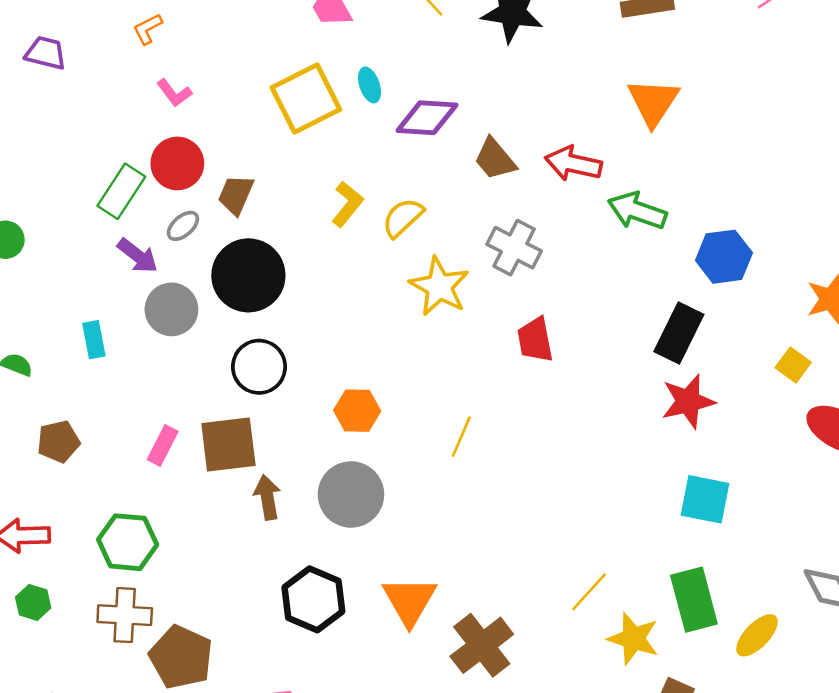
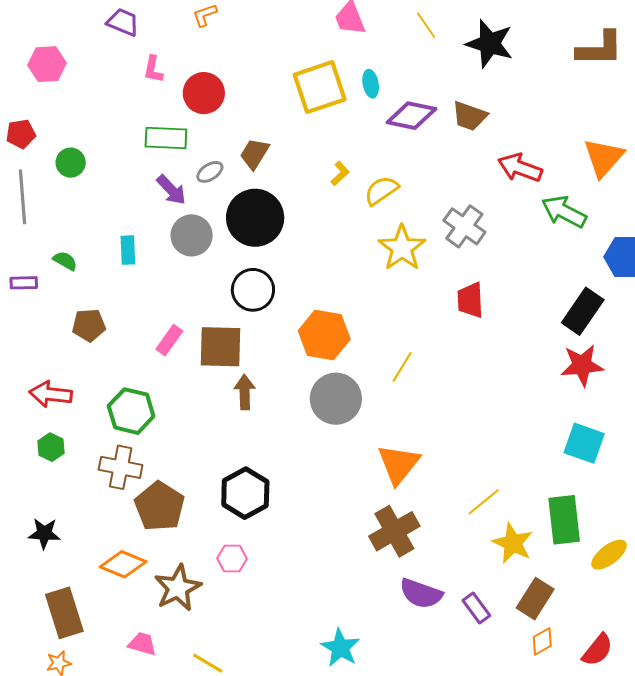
pink L-shape: (174, 93) -> (153, 69), moved, turned 40
orange triangle: (653, 102) -> (604, 158), moved
brown trapezoid: (495, 159) -> (470, 116), moved, turned -39
red circle: (177, 163) -> (204, 93), moved
green rectangle: (121, 191) -> (166, 138), turned 51
yellow L-shape: (347, 204) -> (340, 174), size x0.7
orange hexagon: (357, 411) -> (324, 335), size x1.4
gray circle: (351, 494) -> (336, 399), moved
black hexagon: (313, 599) -> (245, 493), moved
orange triangle: (409, 601) -> (399, 464), moved

